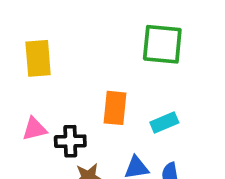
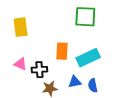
cyan rectangle: (164, 123) -> (88, 58), size x1.6
pink triangle: (34, 129) -> (20, 64), turned 40

